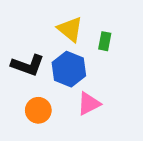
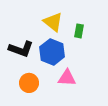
pink triangle: (89, 104) -> (67, 78), turned 30

